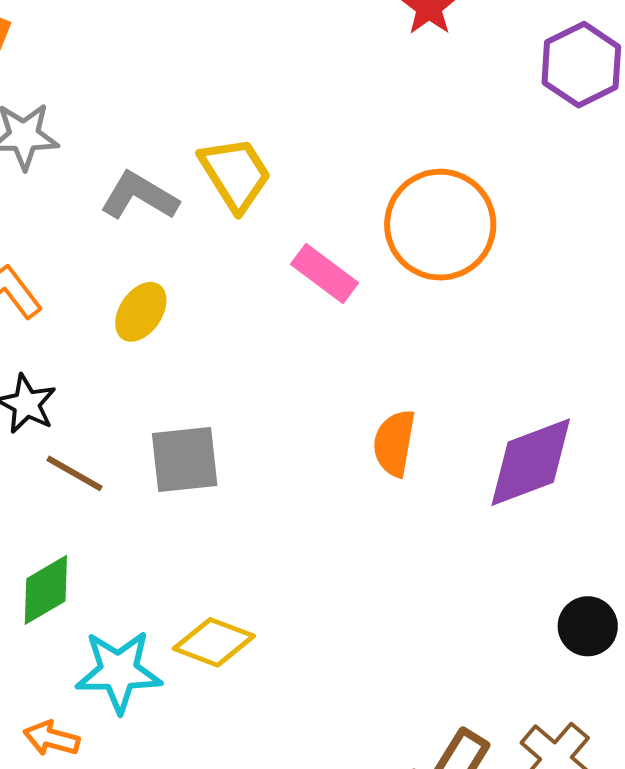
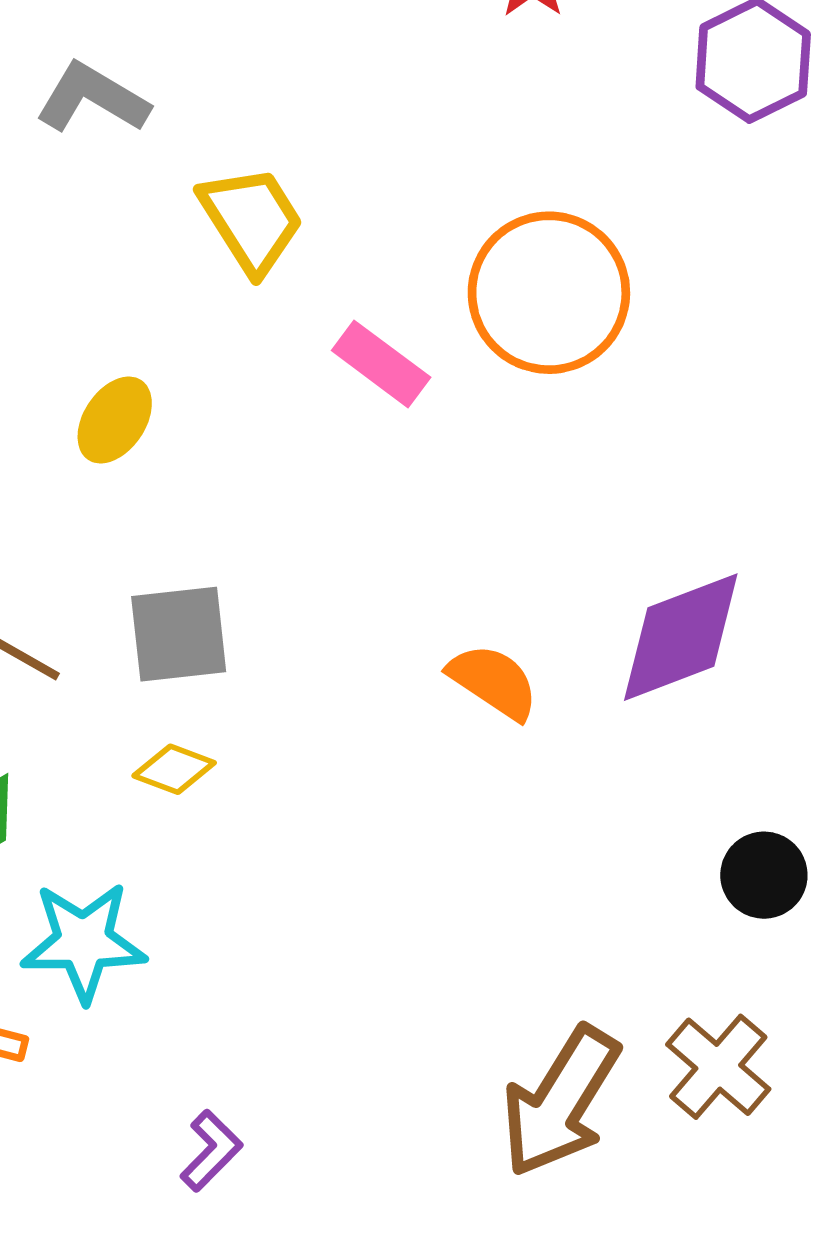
gray L-shape: (139, 196) -> (92, 98), moved
orange semicircle: (394, 443) -> (493, 682), moved, turned 114
yellow diamond: (214, 642) -> (174, 769), moved, size x0.7

